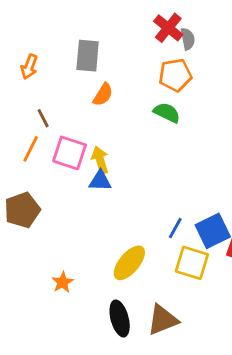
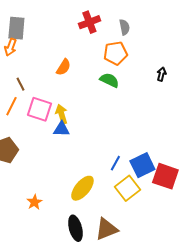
red cross: (168, 28) -> (89, 22), moved, turned 30
gray rectangle: (88, 56) -> (16, 28), moved
yellow square: (192, 263) -> (127, 188), turned 35

